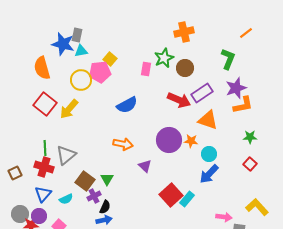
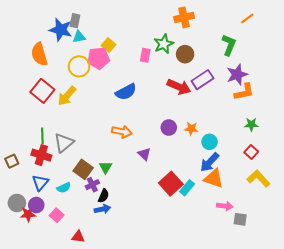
orange triangle: (208, 120) -> (214, 179), moved
purple circle: (169, 140) -> (169, 128), size x0.6
yellow L-shape: (257, 207) -> (258, 179), moved

